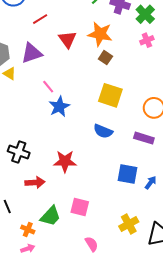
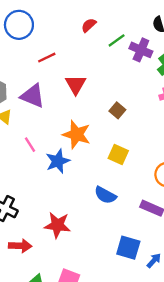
orange star: (100, 34) -> (77, 134), moved
purple triangle: (32, 53) -> (33, 96), turned 35
pink line: (48, 87) -> (30, 145), moved
yellow square: (110, 95) -> (118, 154), size x0.7

